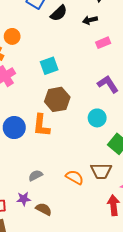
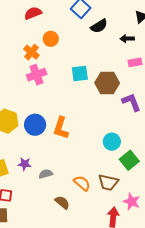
brown hexagon: (57, 99) -> (107, 83), moved
cyan circle: (97, 118) -> (112, 142), moved
purple star: (24, 199) -> (25, 164), moved
brown semicircle: (44, 209) -> (62, 202), moved

